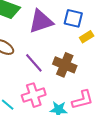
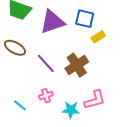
brown cross: (65, 65) -> (77, 65), turned 35
pink cross: (34, 95) -> (46, 96), size x0.6

